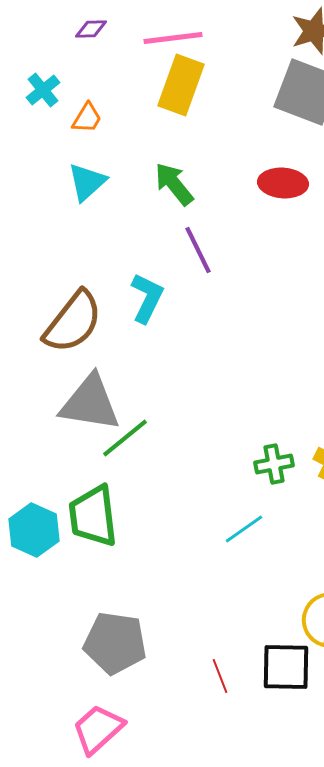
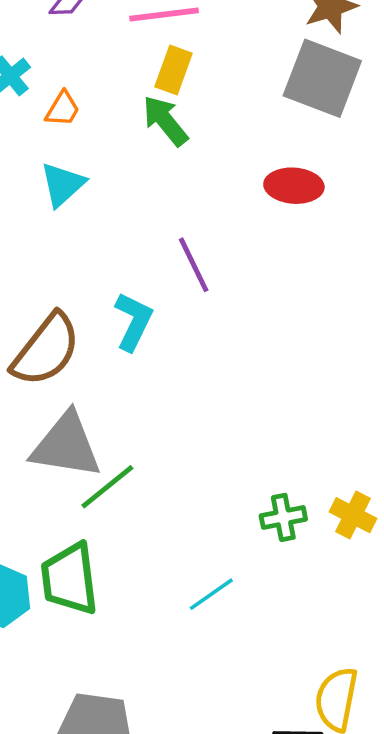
yellow rectangle: (181, 85) -> (174, 70), size x0.7
green arrow: (174, 184) -> (165, 121), moved
cyan line: (244, 529) -> (211, 594), moved

